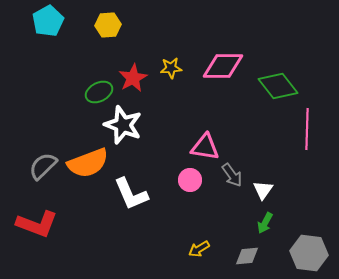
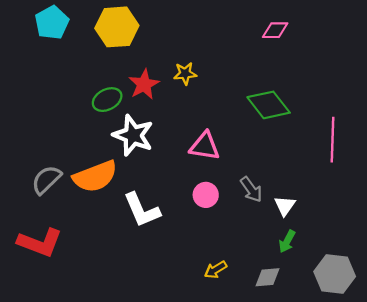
yellow hexagon: (108, 25) -> (117, 27), size x1.5
pink diamond: (223, 66) -> (275, 30), moved, size x0.6
green diamond: (278, 86) -> (269, 105), moved
pink triangle: (205, 147) -> (205, 146), moved

